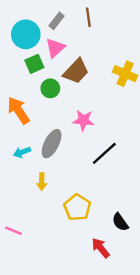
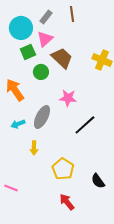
brown trapezoid: (76, 71) -> (62, 58), turned -90
red arrow: (101, 248) -> (67, 202), moved

